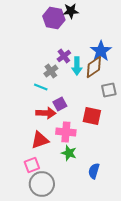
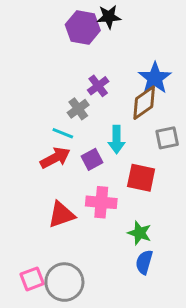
cyan arrow: (77, 66) -> (117, 139), moved
red arrow: (46, 113) -> (55, 158), moved, turned -30
green star: (69, 153) -> (140, 233), moved
pink square: (32, 165) -> (32, 279), moved

